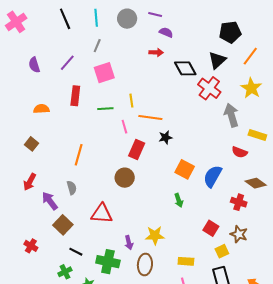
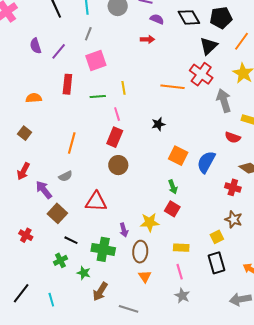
purple semicircle: (34, 65) -> (36, 46), moved
black diamond: (185, 68) -> (189, 17), moved
orange line: (150, 117) -> (173, 87), moved
red rectangle: (137, 150) -> (115, 137), moved
gray semicircle: (72, 188) -> (66, 176), turned 80
red square: (211, 228) -> (172, 209), moved

